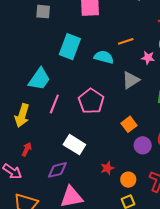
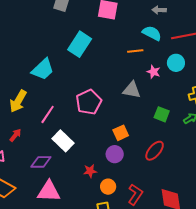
cyan semicircle: (104, 57) -> (152, 33), moved
gray triangle: (131, 80) -> (132, 90), turned 30
pink line: (54, 104) -> (48, 114), moved
purple circle: (143, 145) -> (115, 154), moved

